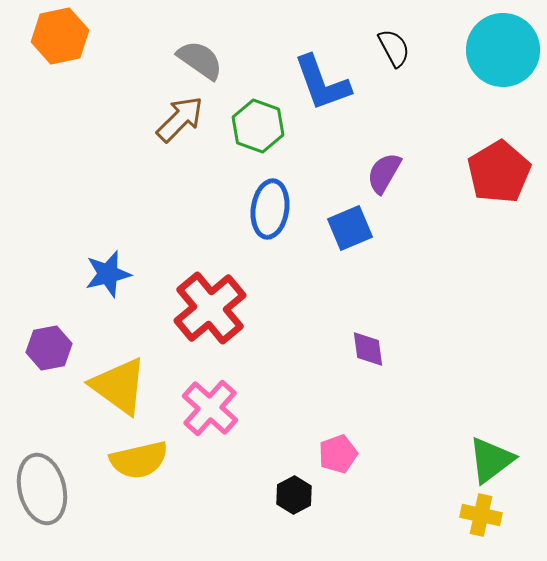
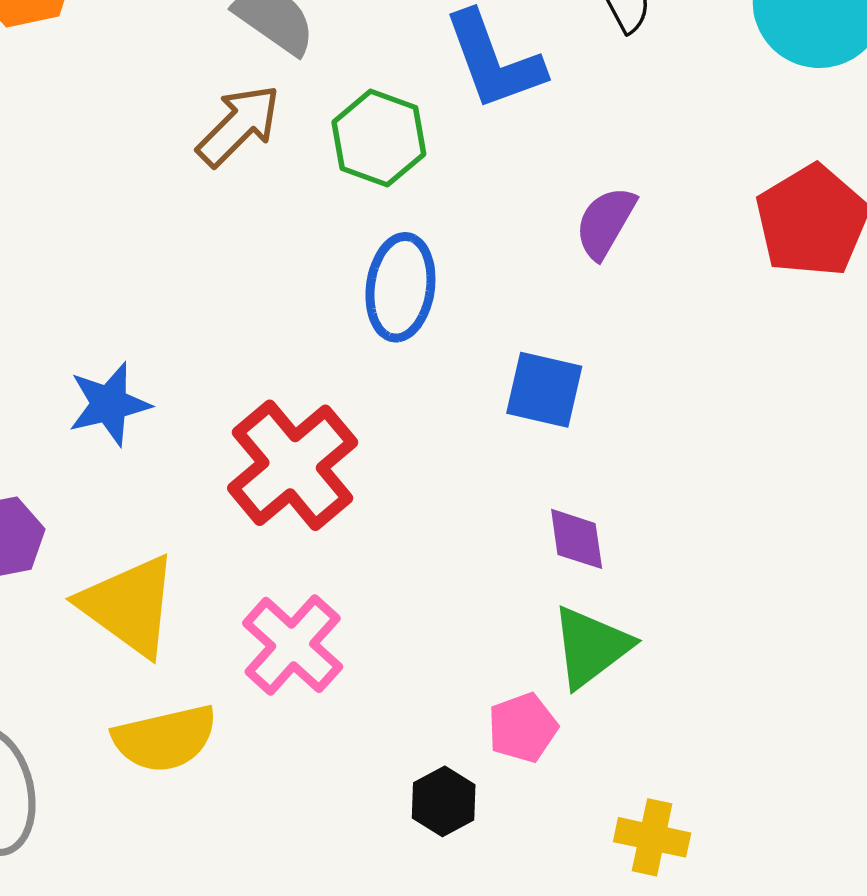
blue square: (350, 228) -> (544, 390), moved, turned 36
green triangle: (491, 460) -> (591, 647), moved
yellow cross: (481, 515) -> (652, 837), moved

